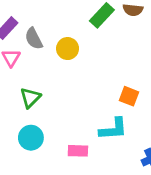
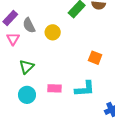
orange square: (129, 96) -> (95, 58), moved
pink rectangle: (78, 151) -> (55, 88), moved

